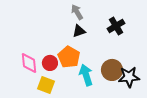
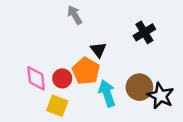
gray arrow: (77, 12) -> (75, 15), moved
black triangle: (79, 31) -> (98, 50), moved, turned -48
black star: (129, 77) -> (161, 96), turned 30

